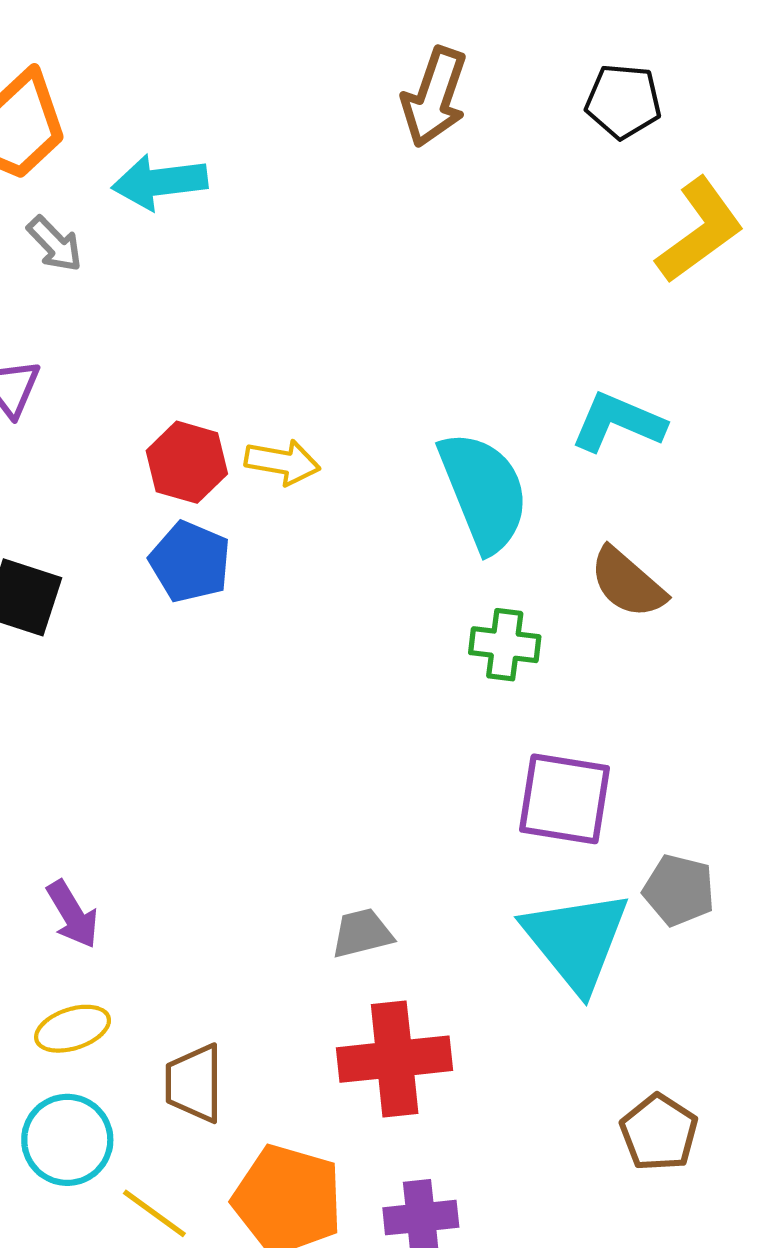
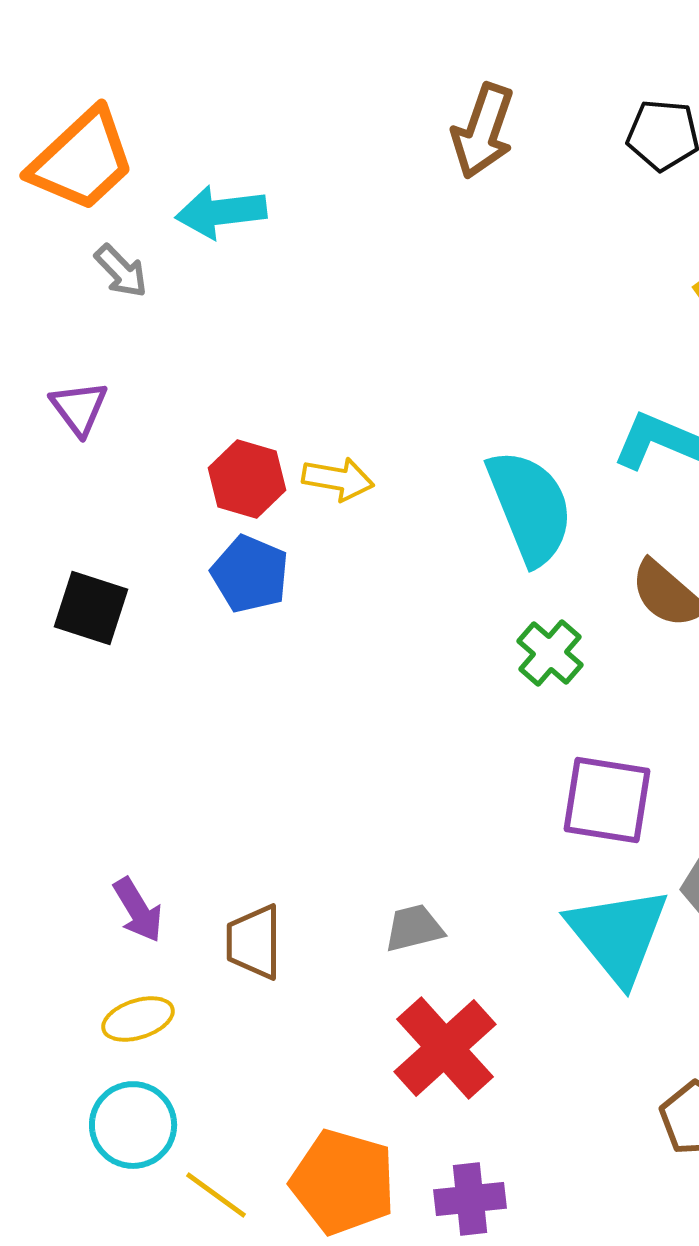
green cross: (505, 645) -> (550, 653), turned 34
red cross: (395, 1059) -> (445, 1048), turned -36
brown trapezoid: (194, 1083) -> (254, 942), moved

